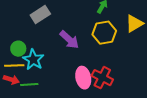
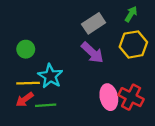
gray rectangle: (40, 15) -> (94, 23), moved
green circle: (18, 49) -> (26, 49), moved
red arrow: (11, 80) -> (25, 99), turned 126

